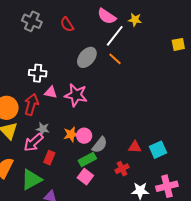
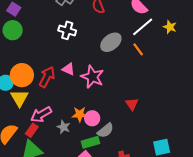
yellow star: (135, 20) -> (170, 27), moved
white cross: (38, 73) -> (67, 30), moved
gray star: (43, 129) -> (64, 127), moved
red triangle: (135, 147) -> (132, 104), moved, turned 40
red rectangle: (49, 158) -> (32, 130), moved

